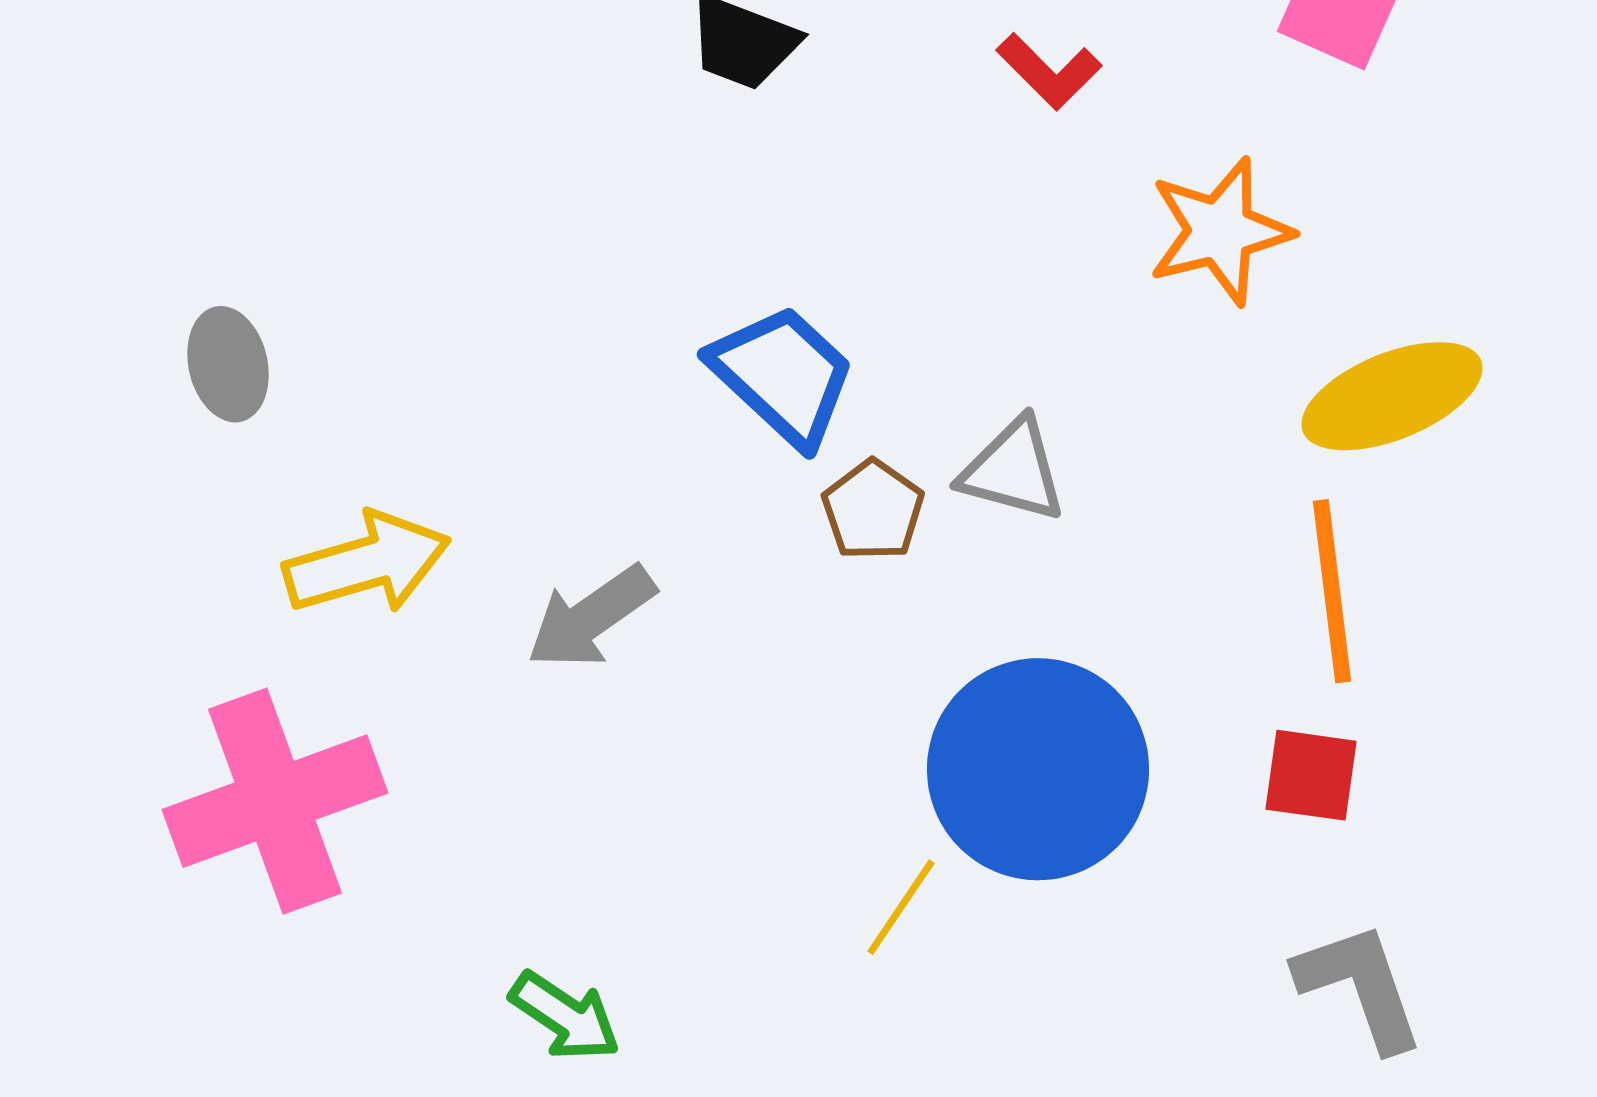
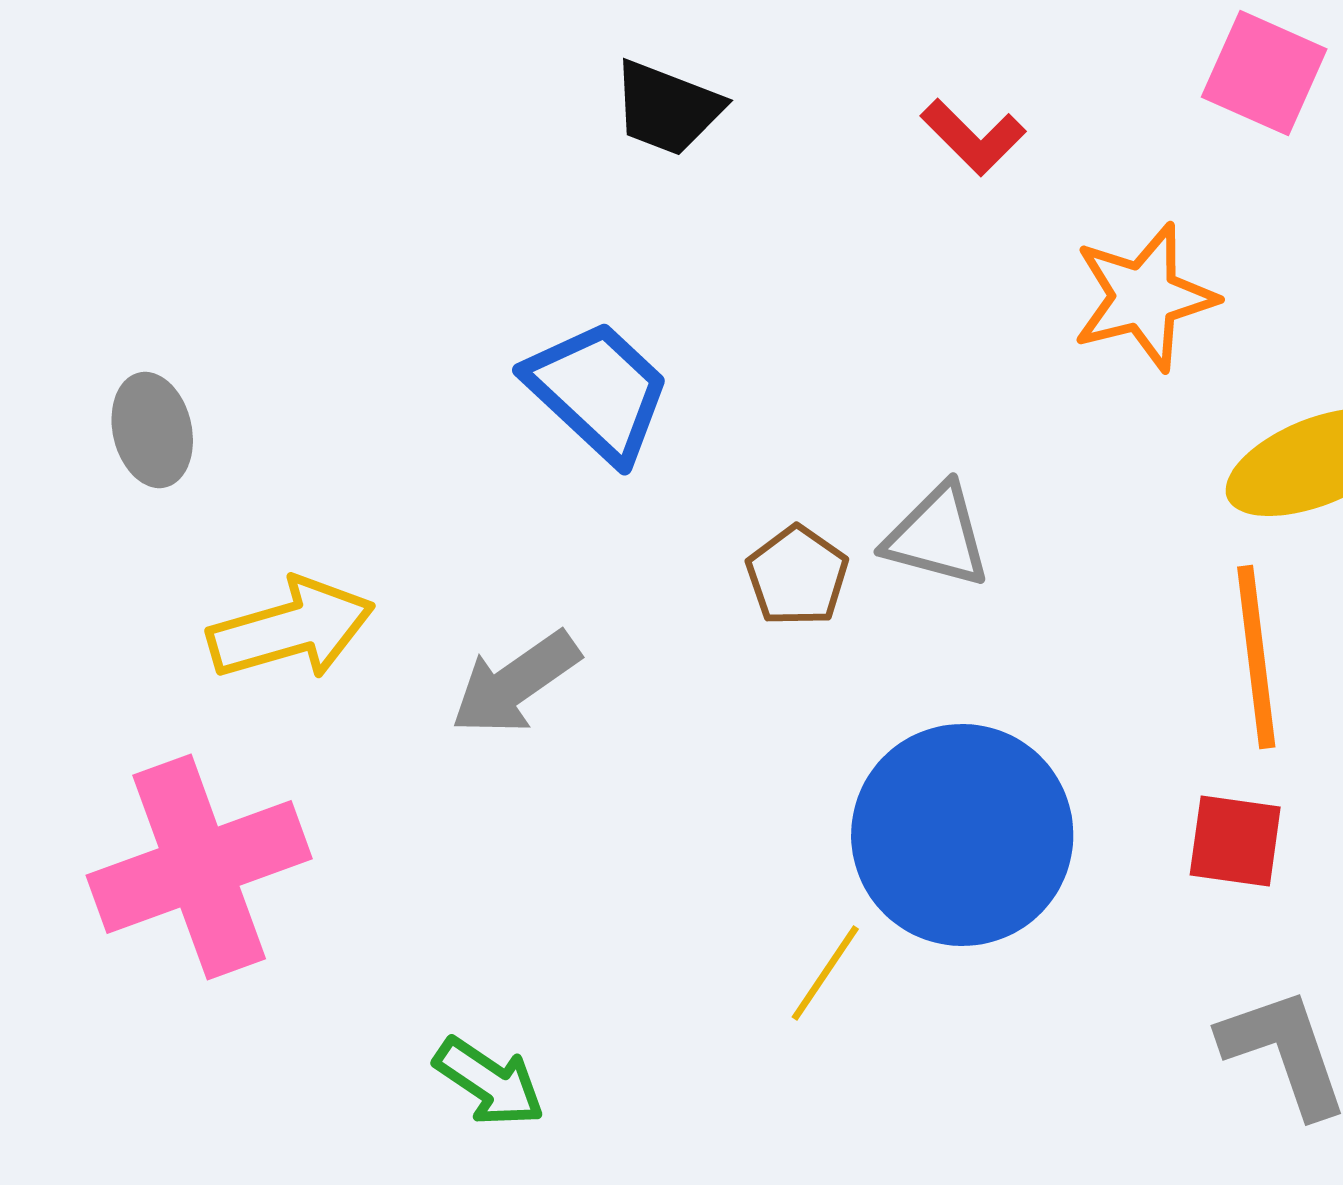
blue trapezoid: (783, 375) -> (598, 391), moved

